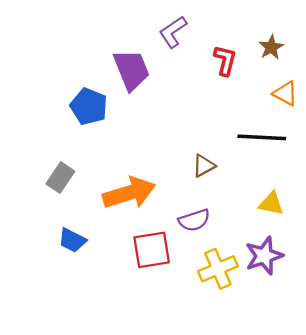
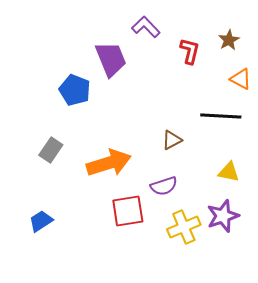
purple L-shape: (173, 32) -> (146, 27), turned 80
blue trapezoid: (72, 240) -> (41, 221), moved, turned 120

